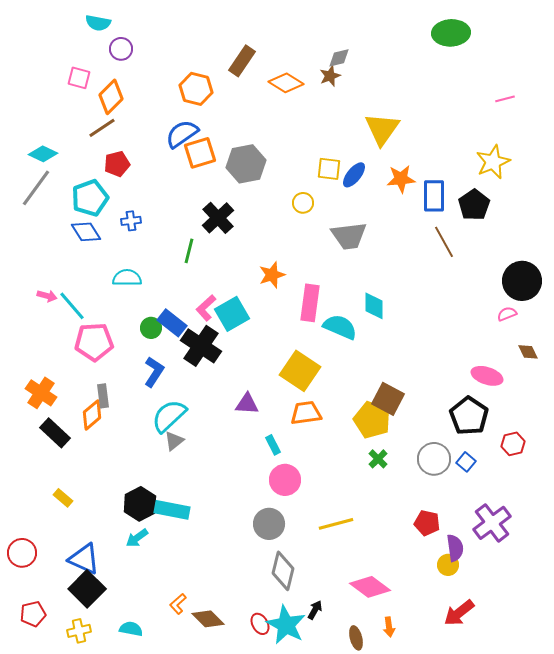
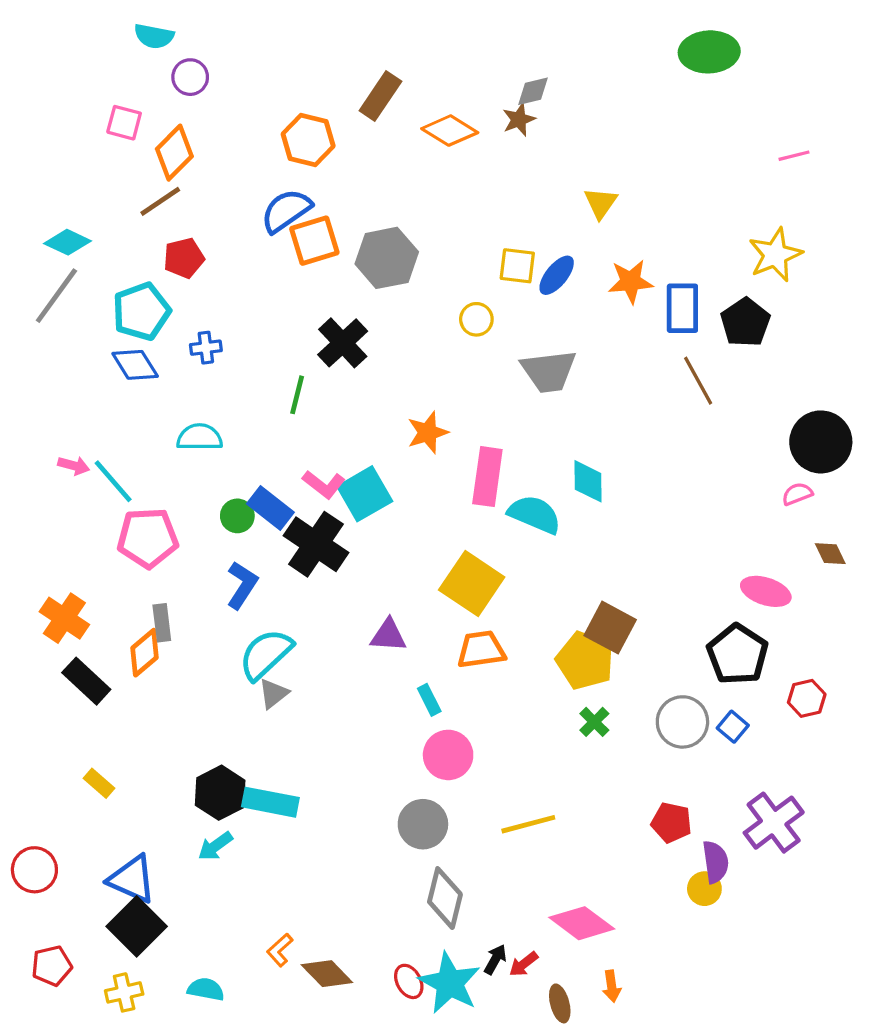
yellow triangle: (382, 129) -> (601, 203), size x0.6
pink L-shape: (206, 308) -> (324, 484), turned -100
red arrow: (459, 613) -> (524, 964), moved, size x0.6

